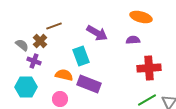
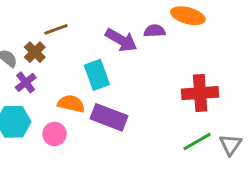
purple semicircle: (133, 40) -> (155, 31), moved
purple cross: (34, 61) -> (26, 82), turned 32
pink circle: (60, 99) -> (54, 134), moved

